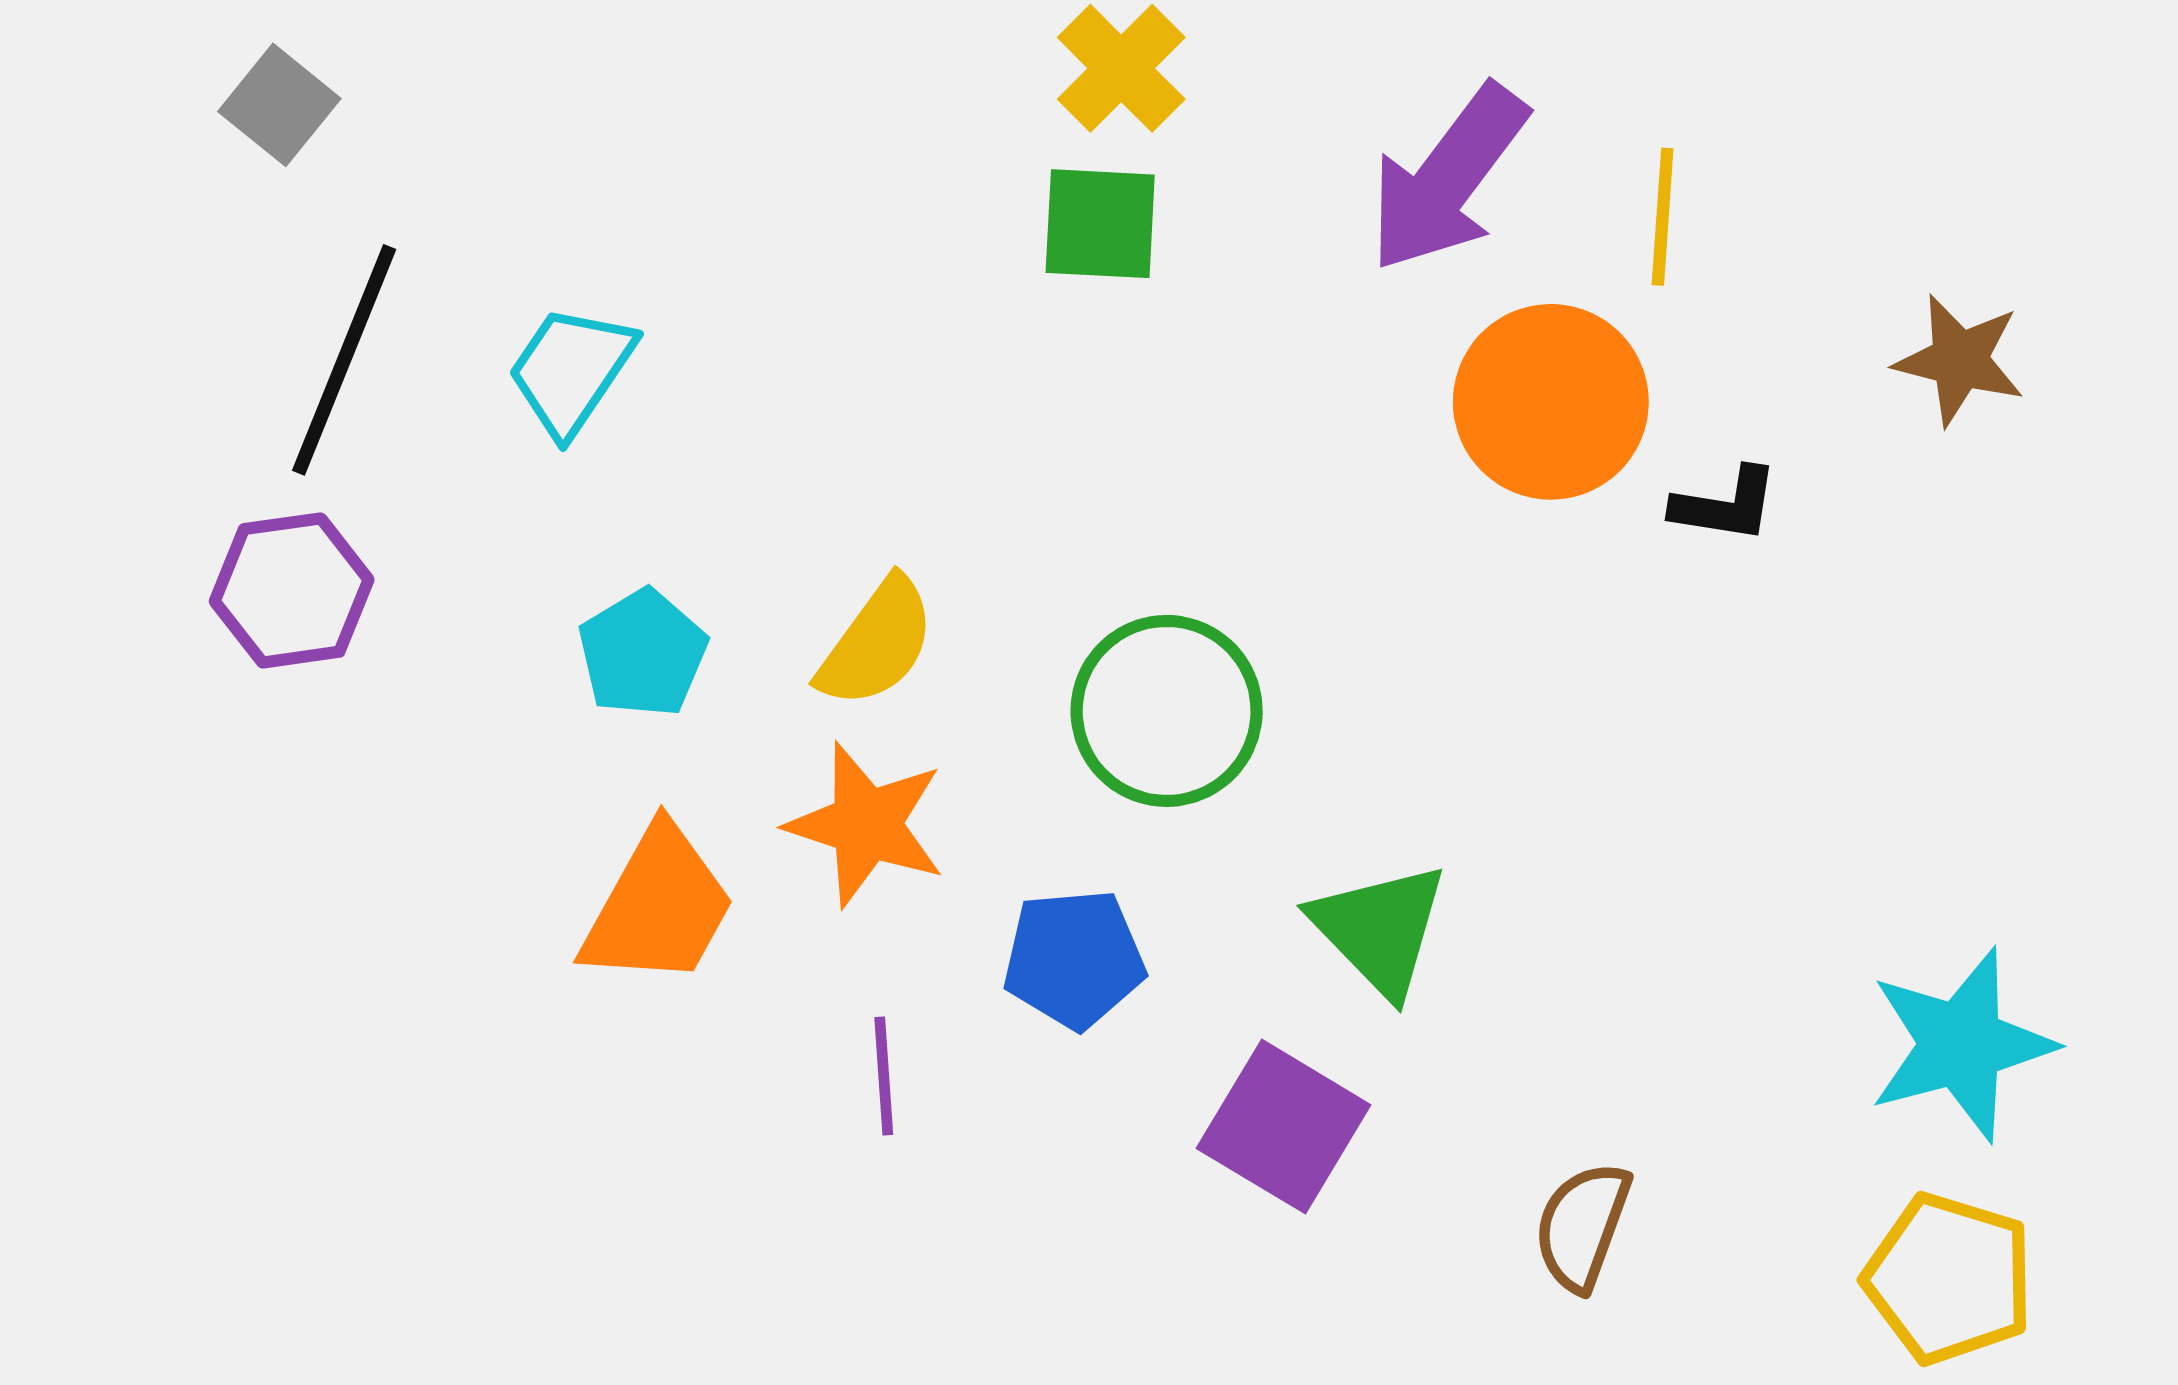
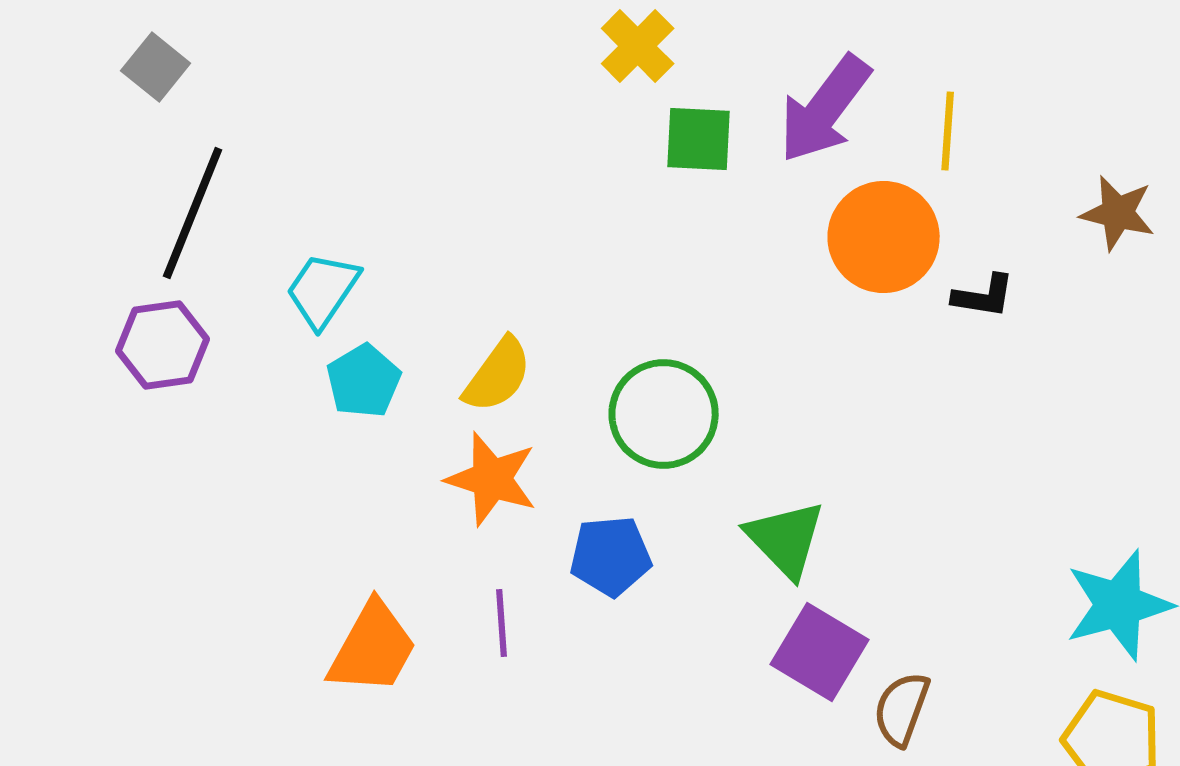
green square: (1100, 224) -> (699, 139), moved
cyan trapezoid: (571, 370) -> (323, 290), moved
orange trapezoid: (658, 907) -> (373, 648), moved
purple square: (1284, 1127) -> (820, 652), moved

